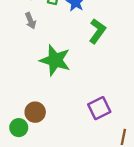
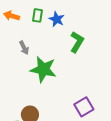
gray arrow: (31, 21) -> (24, 48), moved

